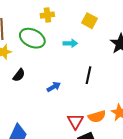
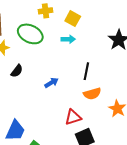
yellow square: (90, 21) -> (73, 19), moved
orange semicircle: (97, 116) -> (92, 94), moved
red triangle: (75, 121) -> (73, 117), turned 42

